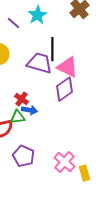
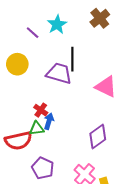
pink triangle: (67, 67) -> (106, 87), moved
purple diamond: (64, 89) -> (98, 137), moved
blue arrow: (29, 110) -> (49, 121), turned -84

